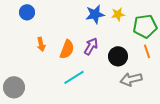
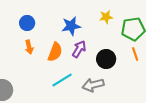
blue circle: (27, 12) -> (27, 23), moved
blue star: (95, 14) -> (71, 26), moved
gray arrow: (131, 79) -> (93, 85), moved

